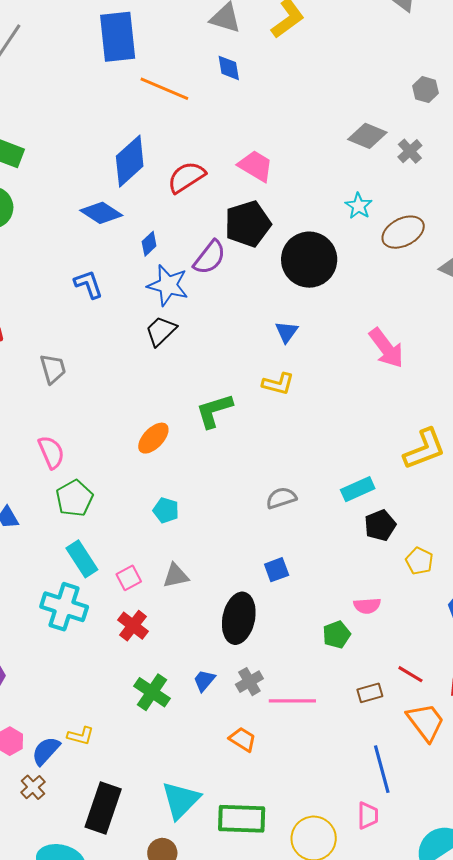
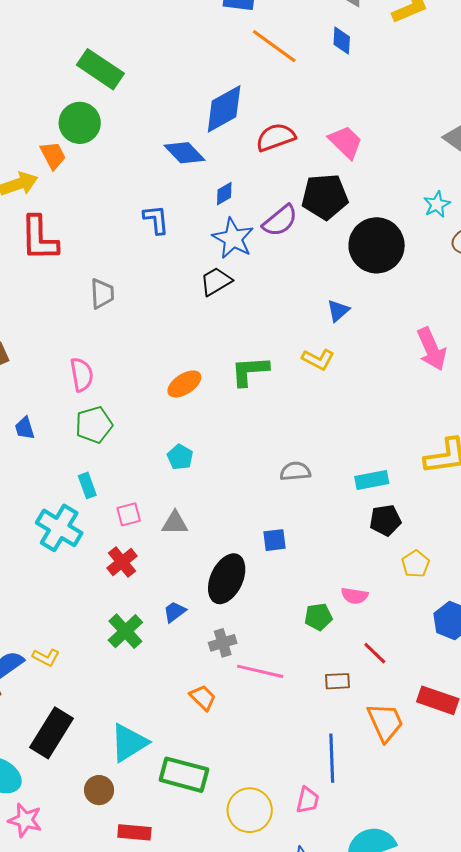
cyan rectangle: (82, 559) -> (87, 485), size x0.7
red line: (410, 674) -> (375, 653), moved
blue trapezoid: (204, 681) -> (175, 612), moved

